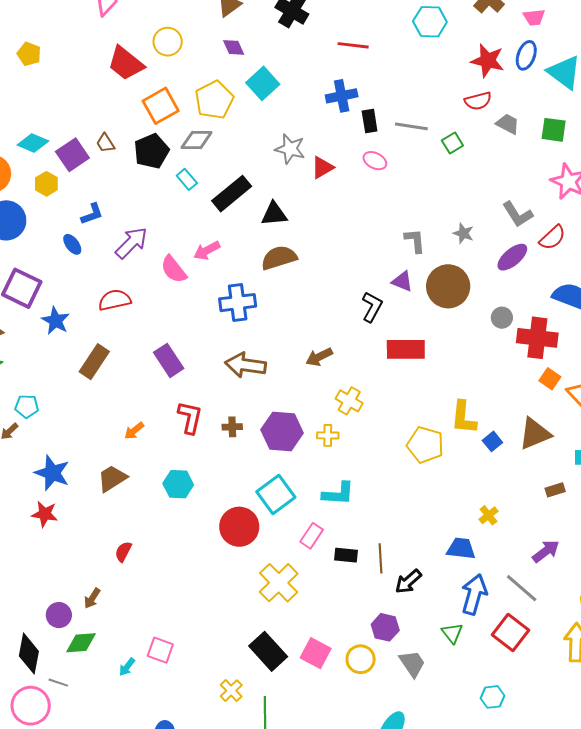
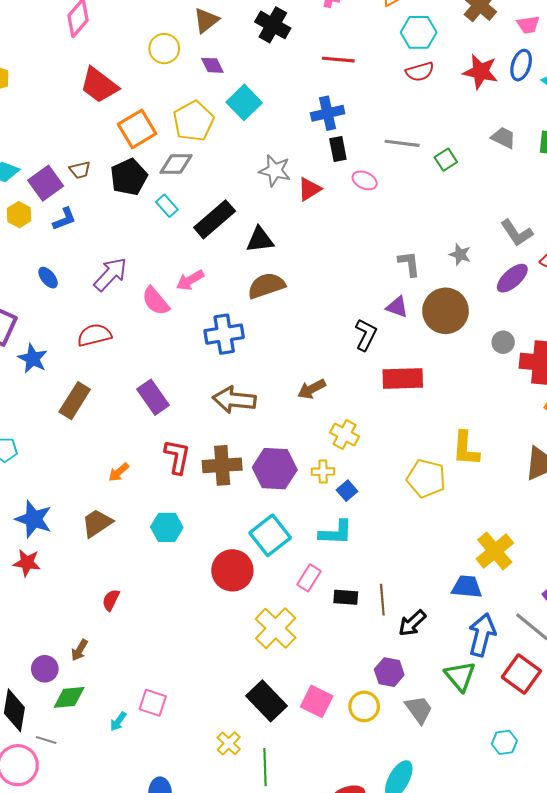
yellow circle: (168, 42) -> (164, 49), moved
red semicircle: (478, 101) -> (420, 72), moved
black rectangle: (370, 121) -> (338, 149), moved
brown trapezoid: (105, 143) -> (80, 170), turned -70
blue L-shape: (92, 214) -> (64, 219), moved
brown cross: (232, 427) -> (222, 465), size x1.8
blue square: (492, 441) -> (347, 491), moved
yellow cross: (489, 515) -> (495, 551), size x1.8
green triangle: (452, 633) -> (460, 676), size x1.4

